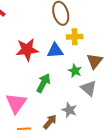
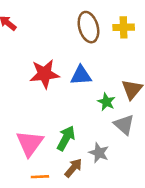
yellow cross: (75, 37) -> (124, 27), moved
green arrow: (43, 83) -> (66, 138), moved

